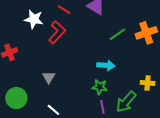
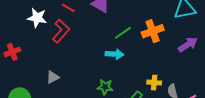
cyan arrow: (106, 65) -> (115, 54), moved
gray triangle: (49, 77) -> (53, 77), turned 32

